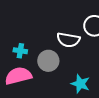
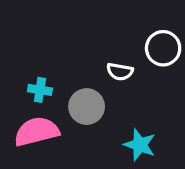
white semicircle: (68, 40) -> (120, 72), size x0.7

